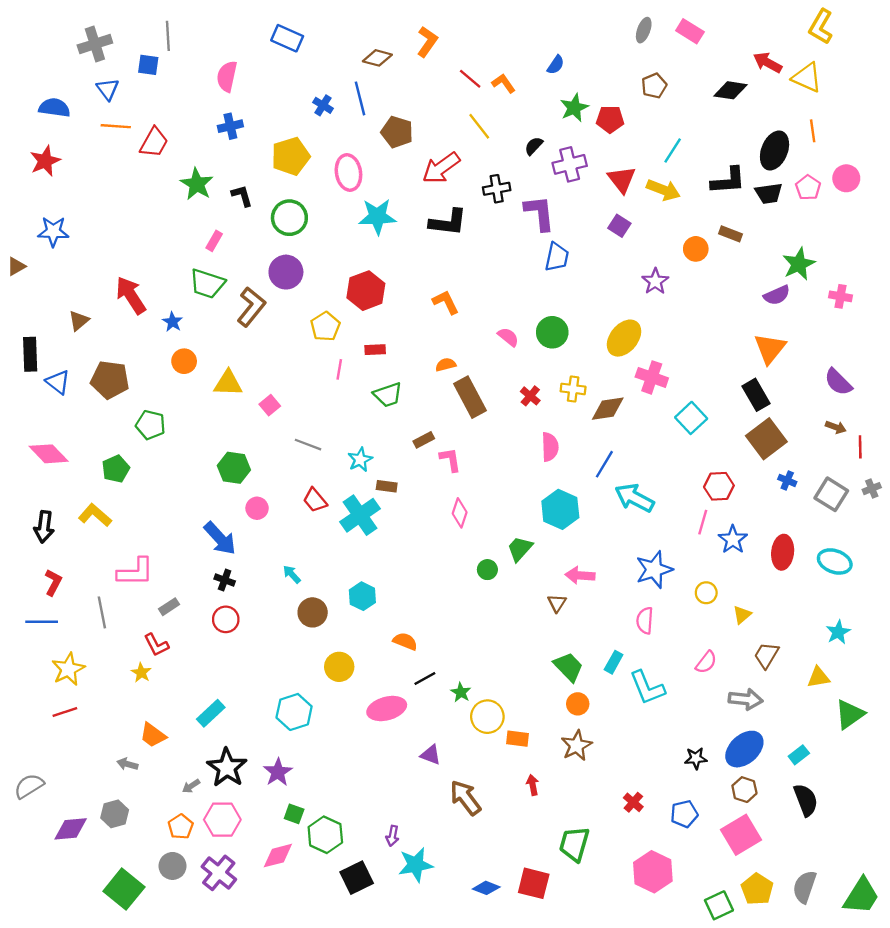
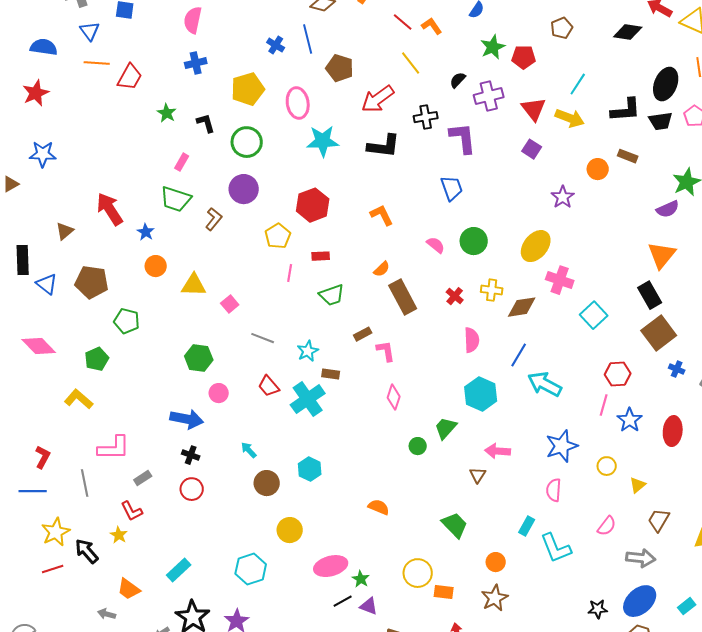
green star: (197, 184) -> (167, 113), size x0.7
blue trapezoid: (557, 257) -> (452, 188), moved, turned -32
brown L-shape: (251, 307) -> (214, 219), size x0.7
orange semicircle: (446, 365) -> (382, 269), turned 150
black arrow: (44, 527) -> (87, 551), moved, turned 132
blue arrow: (220, 538) -> (187, 419), turned -36
orange semicircle: (405, 641) -> (379, 507), moved
green trapezoid: (568, 667) -> (455, 525), moved
black line: (425, 678) -> (343, 601), moved
green star: (461, 692) -> (361, 579), moved

